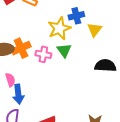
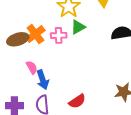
green triangle: (64, 50) -> (78, 27), turned 49

